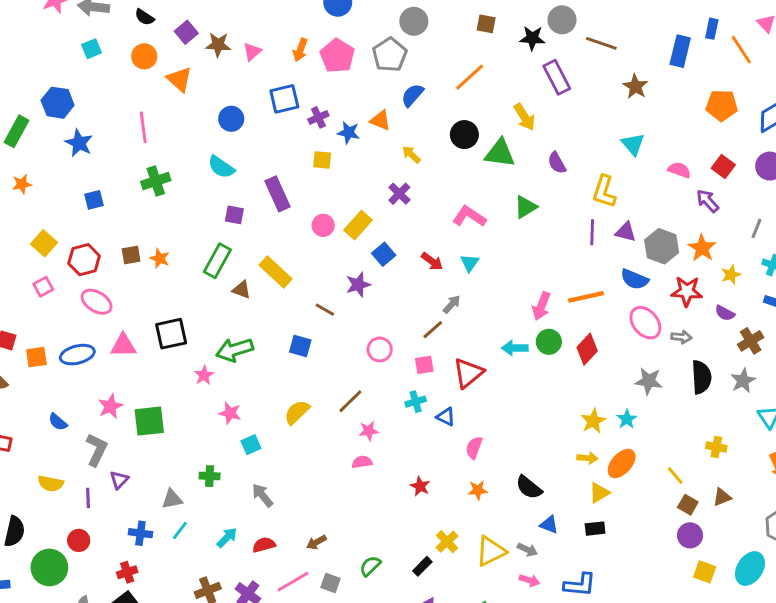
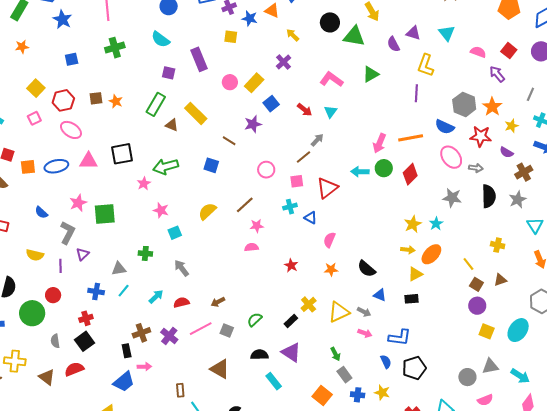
purple triangle: (626, 232) -> (413, 33), moved

